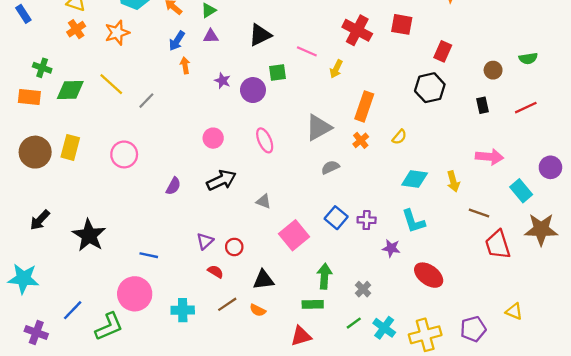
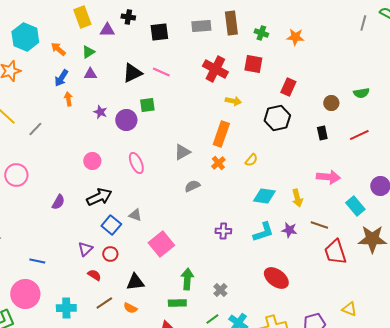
pink line: (307, 51) -> (161, 72), moved
yellow arrow: (336, 69) -> (233, 101), moved, turned -105
gray triangle: (319, 128) -> (182, 152), size x0.7
blue square: (336, 218) -> (111, 225), moved
cyan L-shape: (413, 221) -> (263, 232), turned -90
purple star: (391, 248) -> (289, 230), moved

